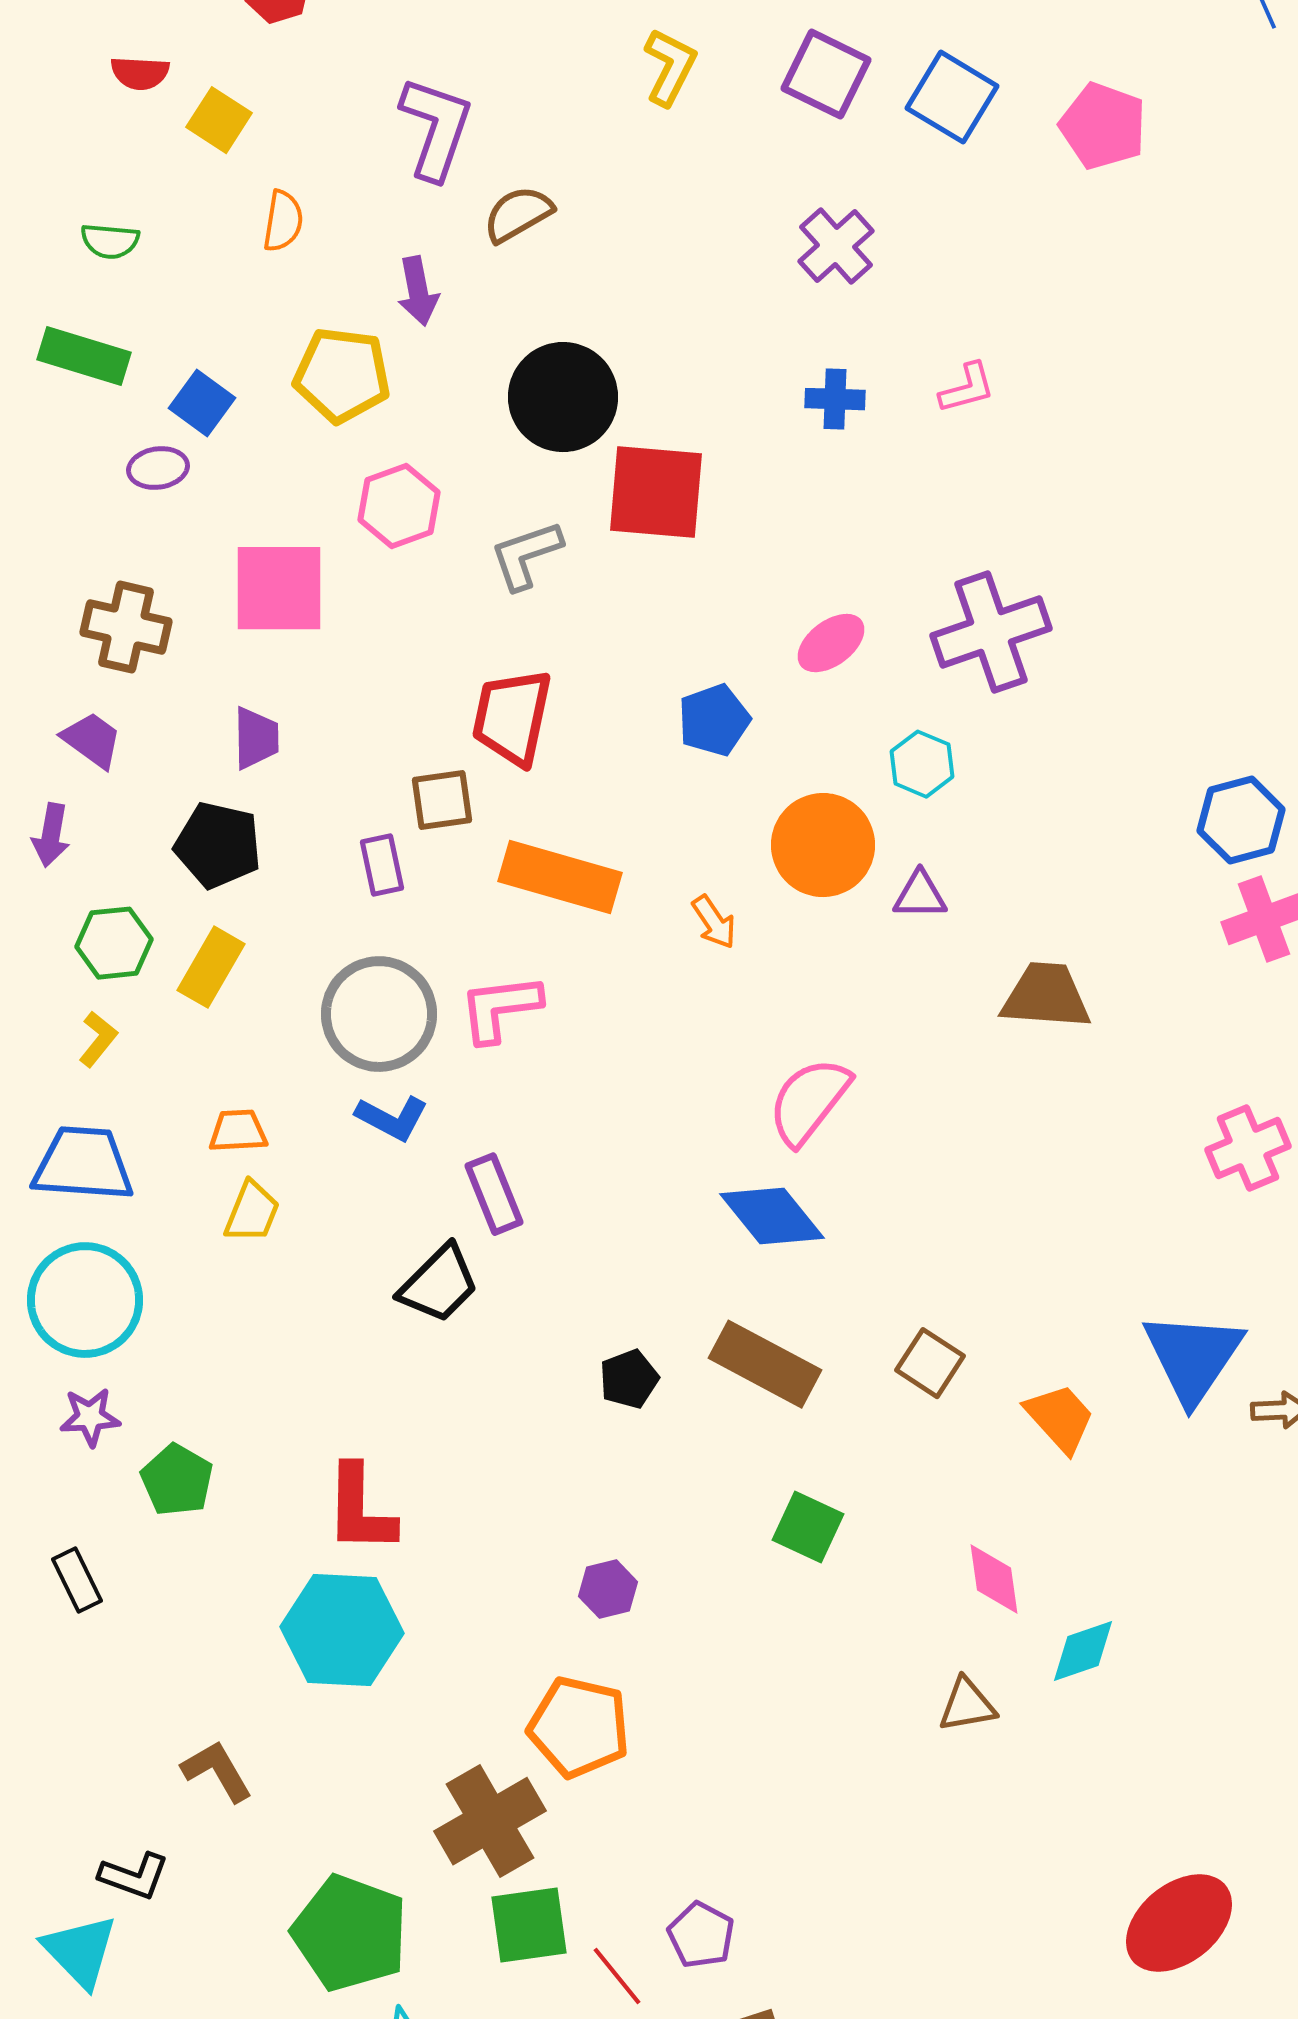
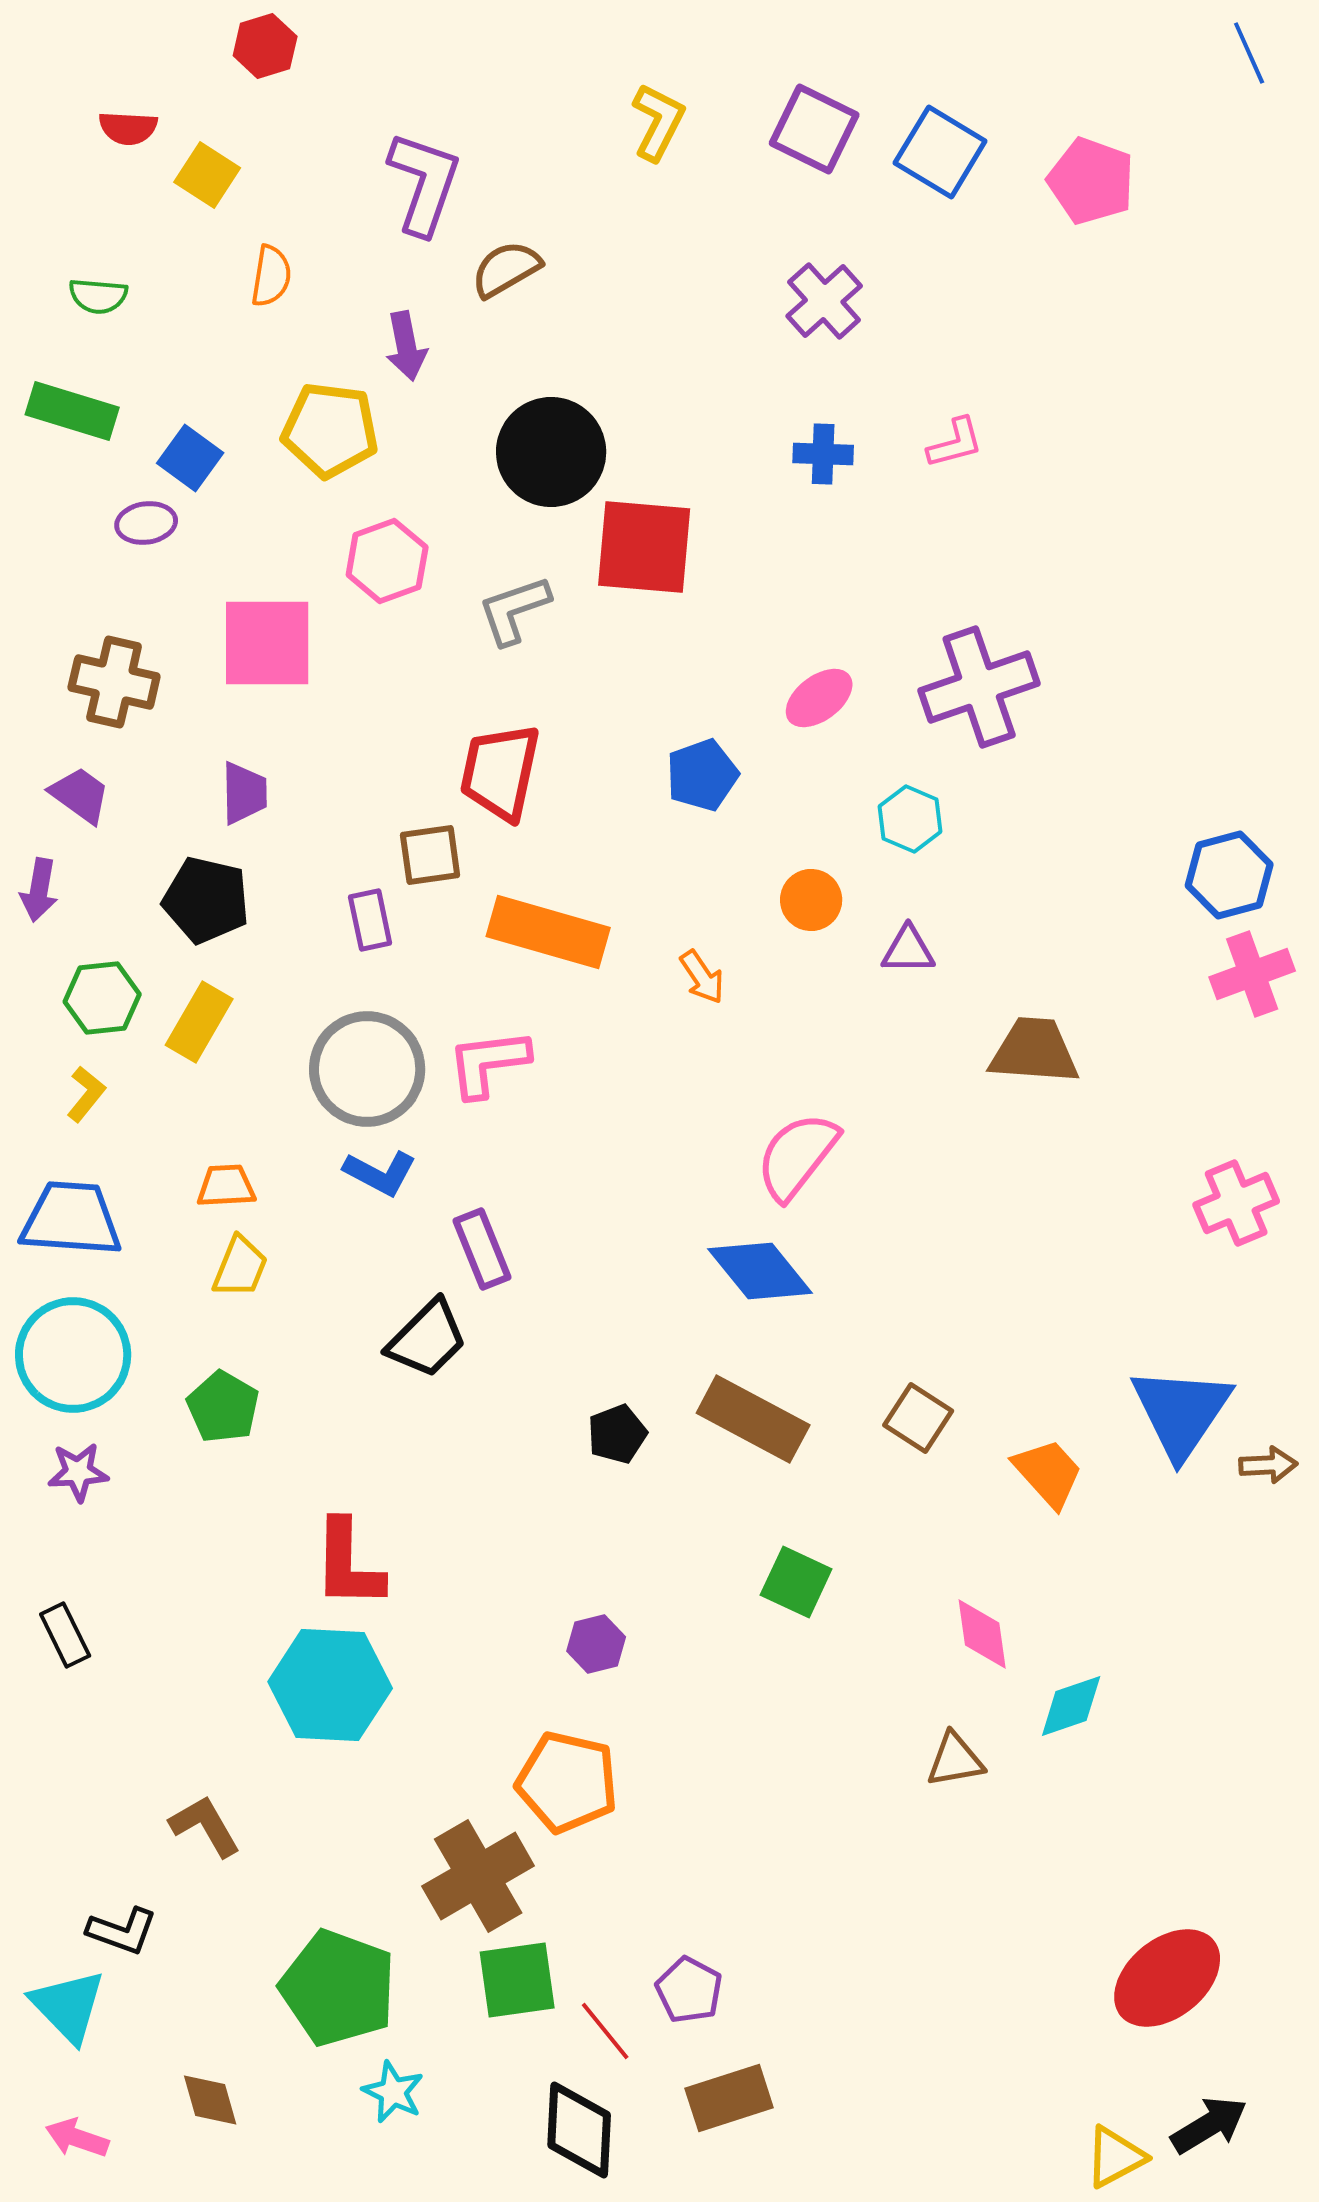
orange circle: (823, 845) -> (811, 900), size x0.6
green pentagon: (177, 1480) -> (223, 1407), moved

